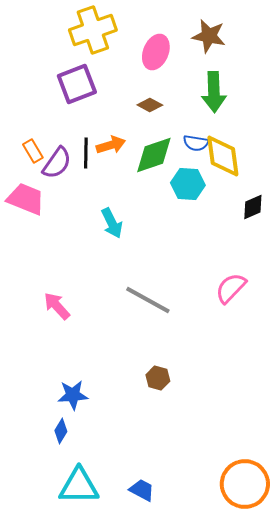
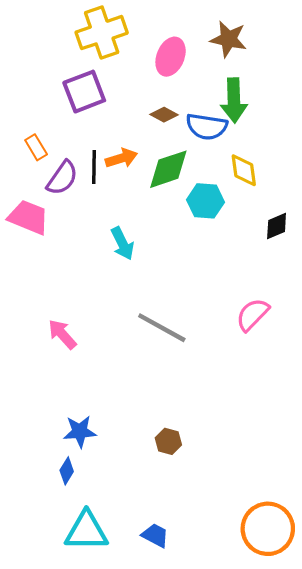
blue semicircle: (196, 143) -> (207, 127), moved, size x1.5
orange rectangle: (33, 151) -> (36, 147), moved
yellow diamond: (223, 156) -> (244, 170), size x0.7
brown hexagon: (158, 378) -> (168, 441), moved

